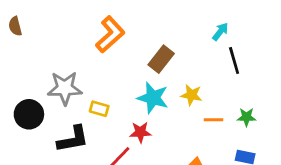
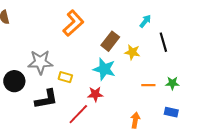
cyan arrow: (220, 32) -> (145, 21), moved
yellow star: (191, 95) -> (132, 52), moved

